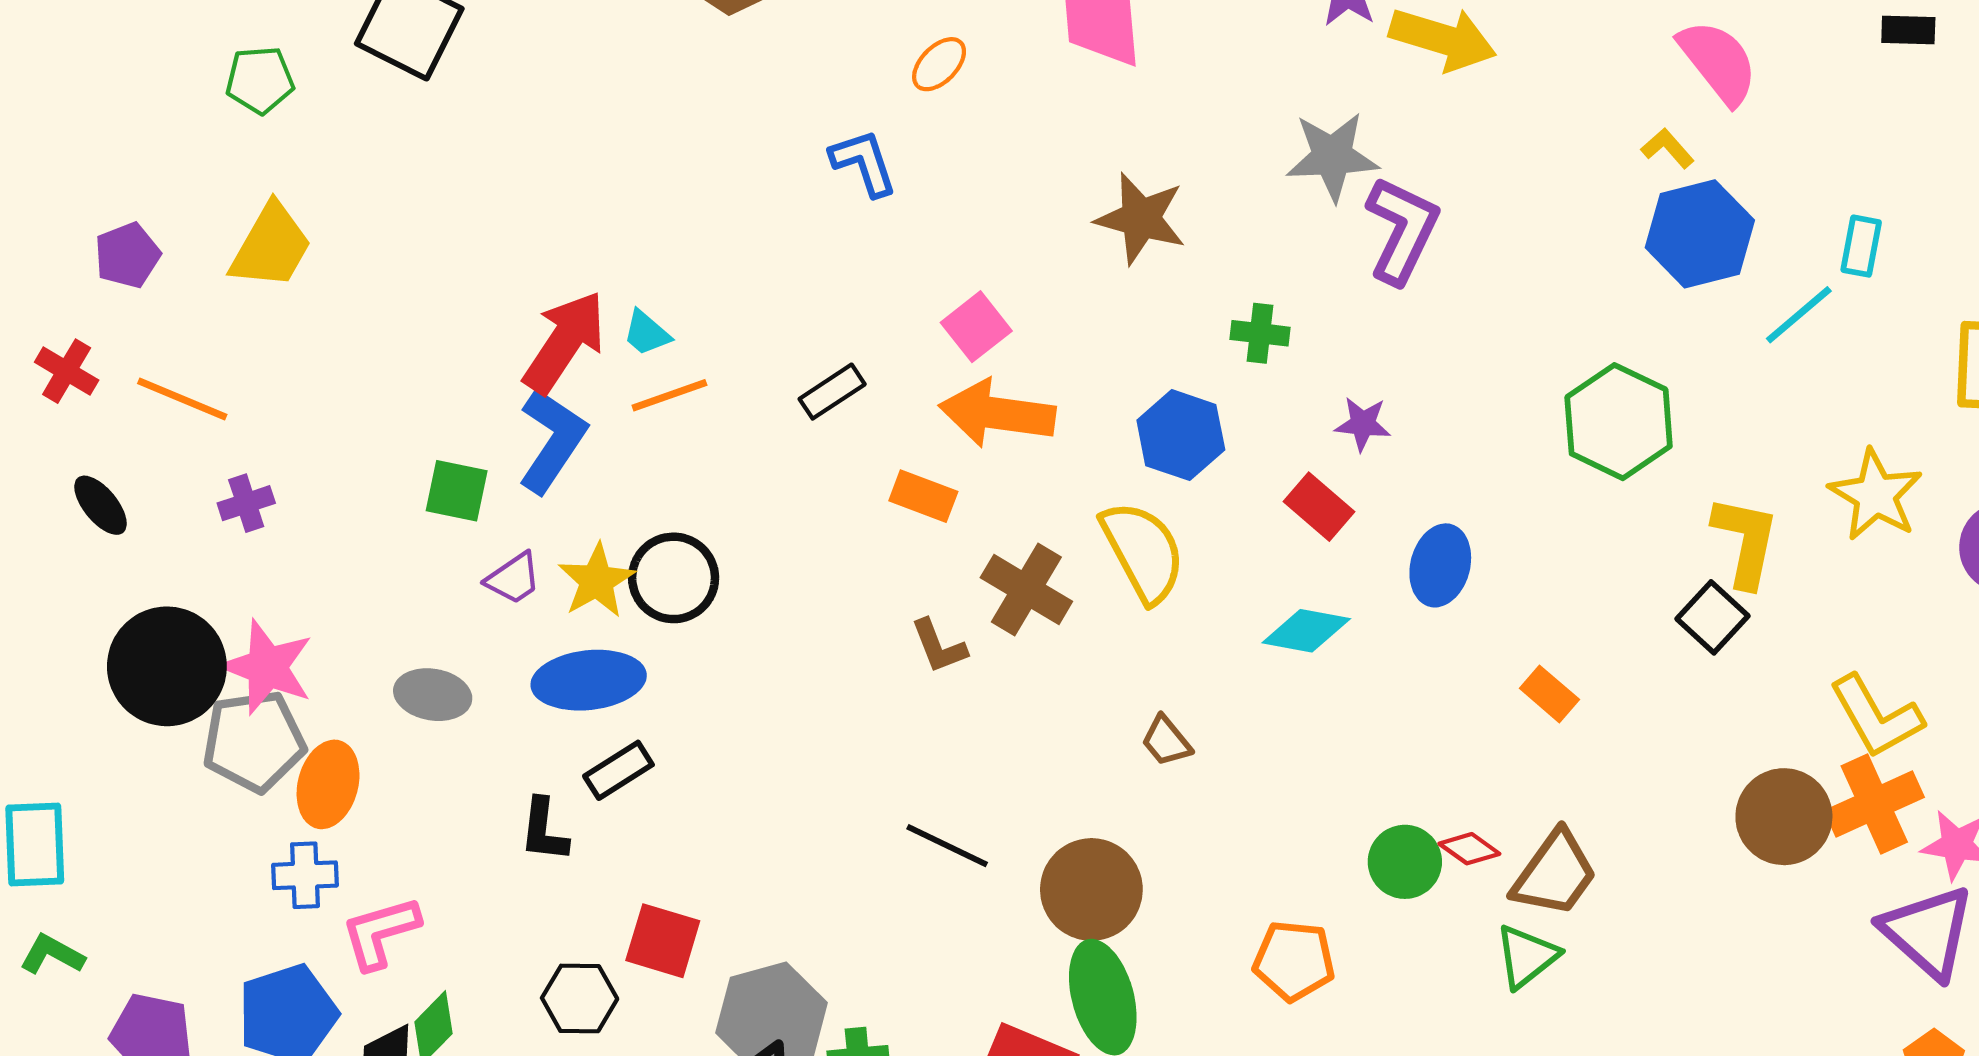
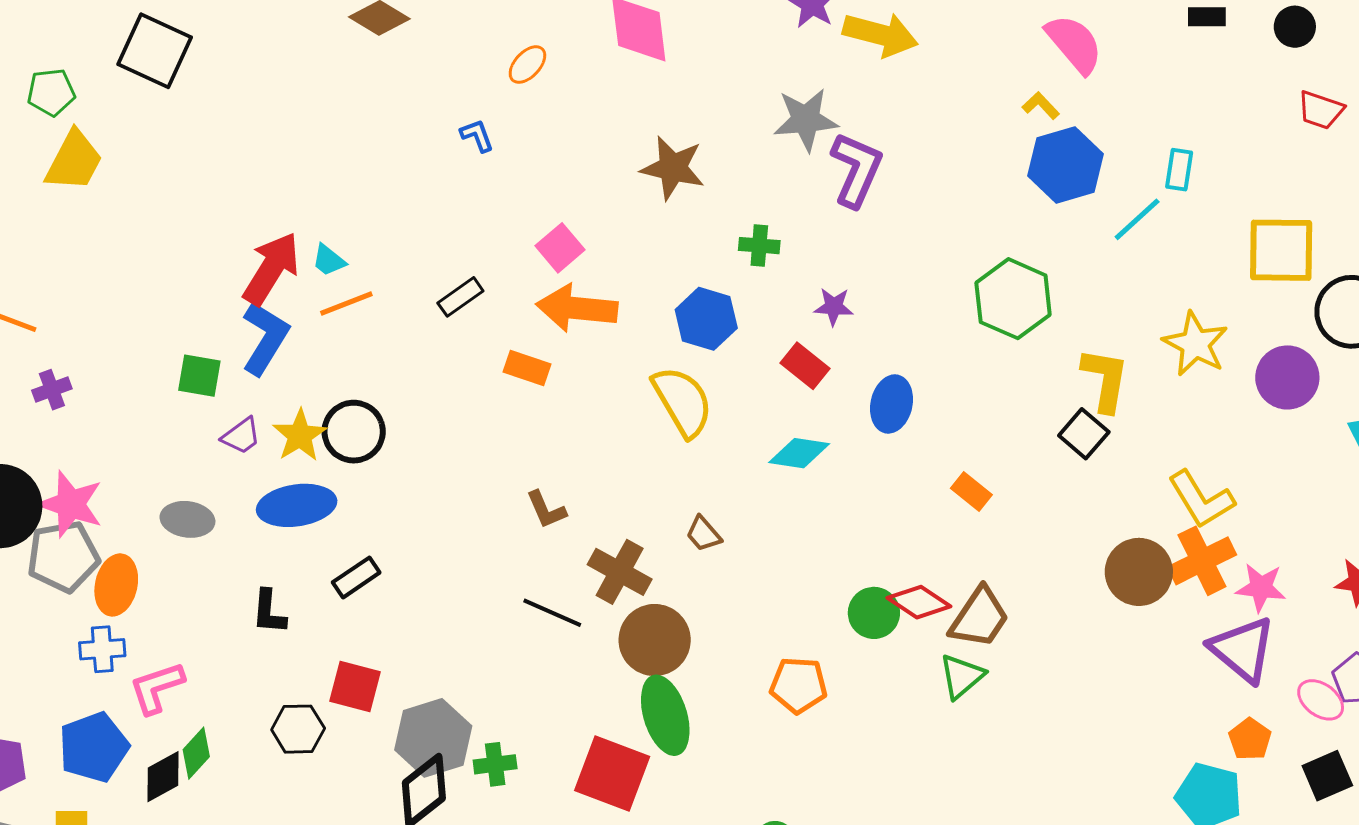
blue L-shape: (864, 163) -> (477, 135), size x0.7
yellow trapezoid: (271, 246) -> (74, 161), moved
brown cross: (1026, 589) -> (620, 572), moved
brown L-shape: (939, 646) -> (546, 510), moved
black rectangle: (618, 770) -> (356, 577), moved
red diamond: (1469, 849) -> (919, 602), size x1.5

